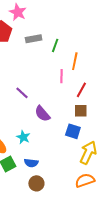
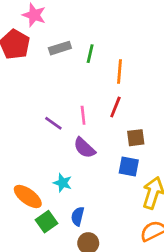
pink line: (62, 76) -> (83, 115), moved
red line: (81, 90) -> (115, 107), moved
blue semicircle: (31, 163) -> (78, 216), turned 104

